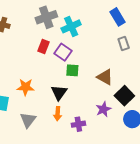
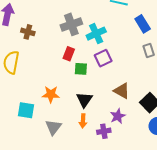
purple square: (63, 52) -> (103, 58), moved, turned 30
green square: (72, 70) -> (81, 69), moved
brown triangle: (105, 77) -> (122, 91), moved
purple star: (103, 109) -> (118, 116), moved

